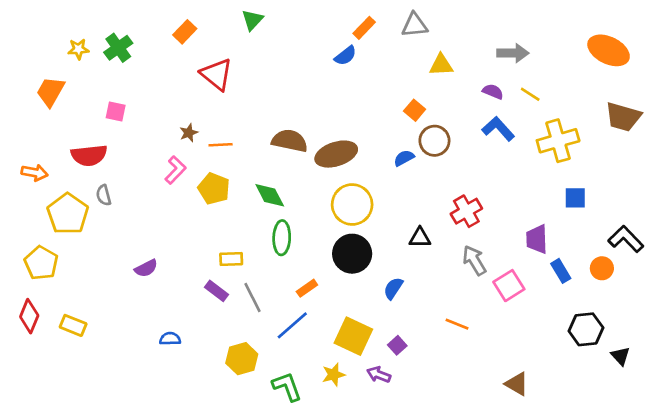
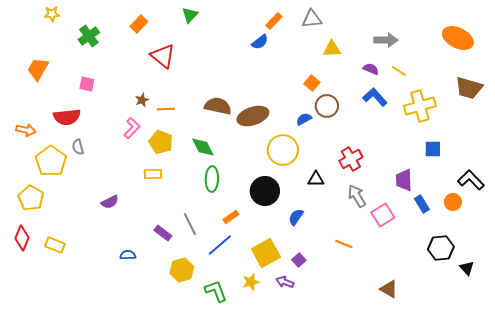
yellow star: (78, 49) -> (52, 14), moved
yellow circle: (352, 205) -> (283, 150), moved
yellow rectangle: (231, 259) -> (153, 174), moved
purple rectangle: (217, 291) -> (163, 233), moved
yellow square: (353, 336) -> (266, 253), turned 36

